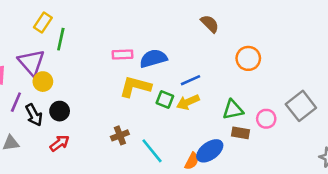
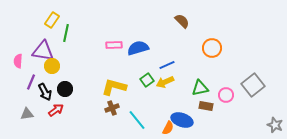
purple triangle: (31, 62) -> (43, 51), turned -40
yellow L-shape: (135, 87) -> (114, 87), moved
green square: (165, 99) -> (147, 80), turned 32
red arrow: (60, 143) -> (56, 110), moved
blue ellipse: (210, 151) -> (182, 120), turned 55

